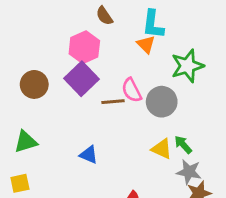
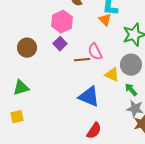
purple square: (81, 79) -> (60, 44), size x0.6
gray circle: (162, 102) -> (131, 65), moved
yellow triangle: (162, 149) -> (112, 75), moved
blue triangle: (89, 155) -> (89, 97), moved, size x1.6

